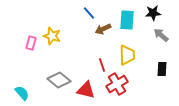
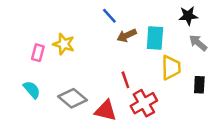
cyan rectangle: (127, 20) -> (155, 38), moved
yellow trapezoid: (127, 55) -> (171, 67), moved
cyan semicircle: (22, 93) -> (32, 90), moved

